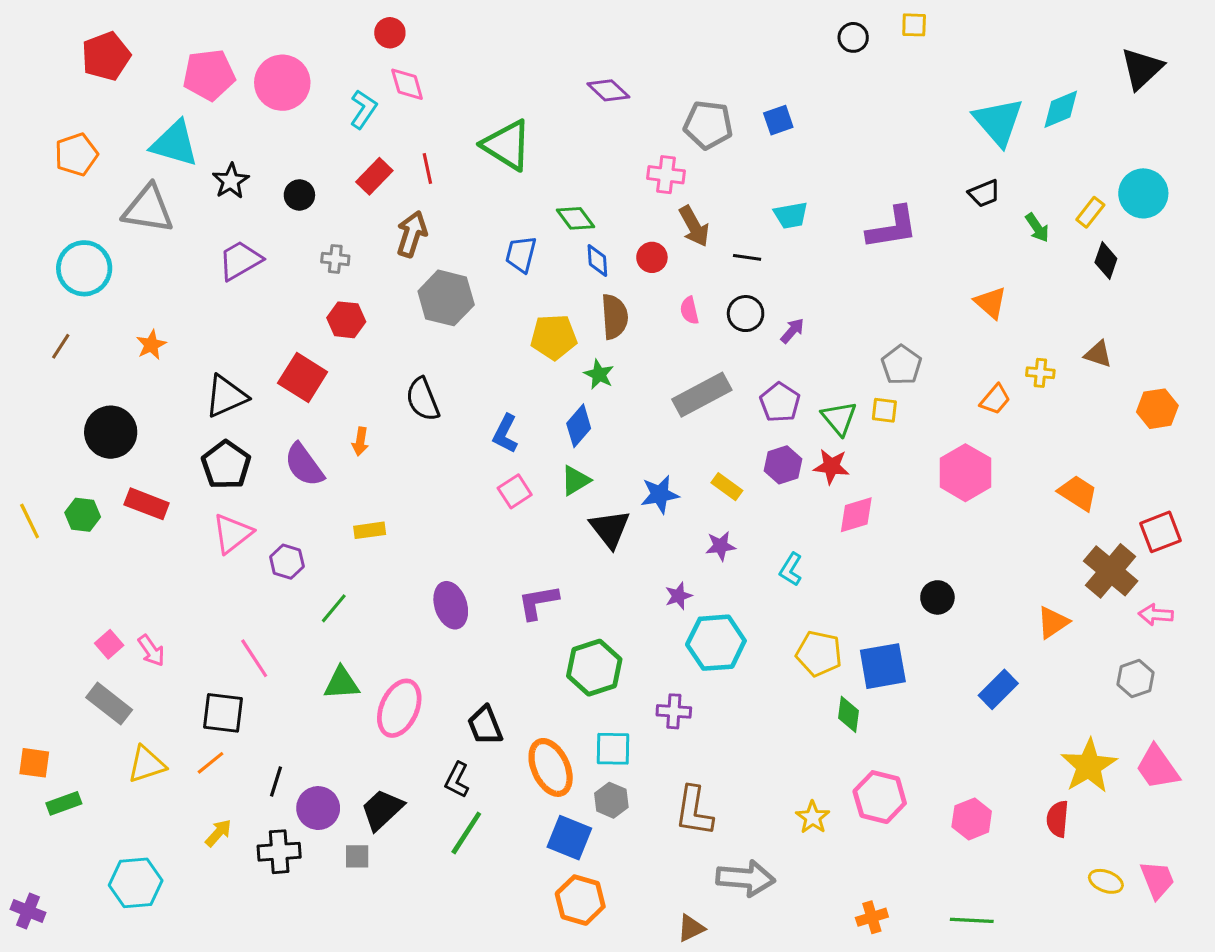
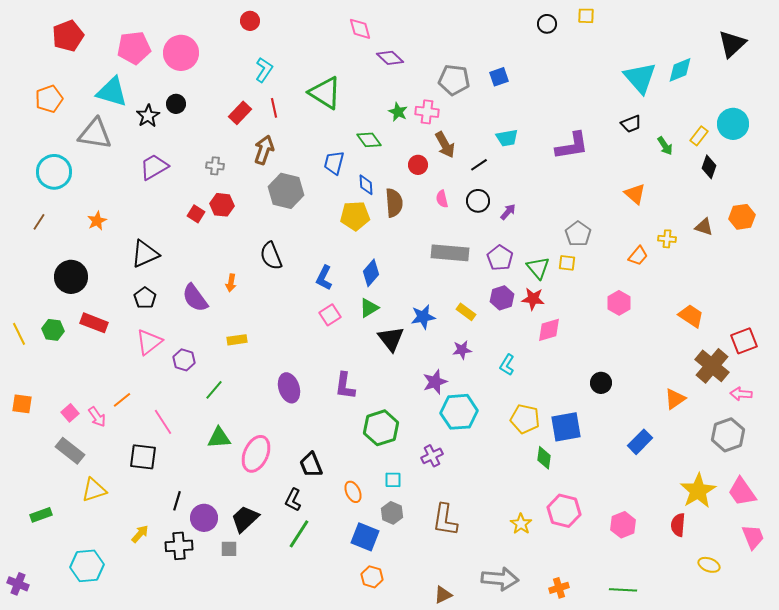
pink diamond: (407, 84) -> (360, 29), moved
cyan L-shape: (363, 109) -> (264, 70), moved
black circle: (299, 195) -> (176, 104), moved
black line: (747, 257) -> (479, 165), turned -42
blue diamond: (597, 260) -> (366, 185), moved
green star: (599, 374) -> (398, 112), moved
red square: (303, 377) -> (196, 214), moved, size x0.6
gray rectangle: (702, 395) -> (450, 253), turned 33
orange hexagon: (1157, 409) -> (742, 217), moved
black pentagon: (226, 465) -> (145, 298), size x0.7
pink hexagon: (965, 473) -> (619, 303), size x0.7
purple star: (678, 596) -> (435, 382), size x1.4
purple L-shape: (538, 602) -> (345, 386), turned -72
gray hexagon: (1136, 679) -> (728, 435), size x1.4
purple cross: (674, 711) -> (432, 456), turned -30
cyan square: (613, 749) -> (393, 480), size x0.7
orange square: (34, 763) -> (22, 404), moved
orange line: (211, 763) -> (122, 400), moved
orange ellipse: (551, 767) -> (353, 492), size x0.6
gray arrow: (746, 878) -> (500, 579), moved
pink trapezoid: (1157, 880) -> (753, 537), moved
orange hexagon: (580, 900) -> (372, 577), size x0.7

